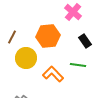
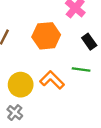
yellow circle: (26, 58) -> (21, 85), moved

